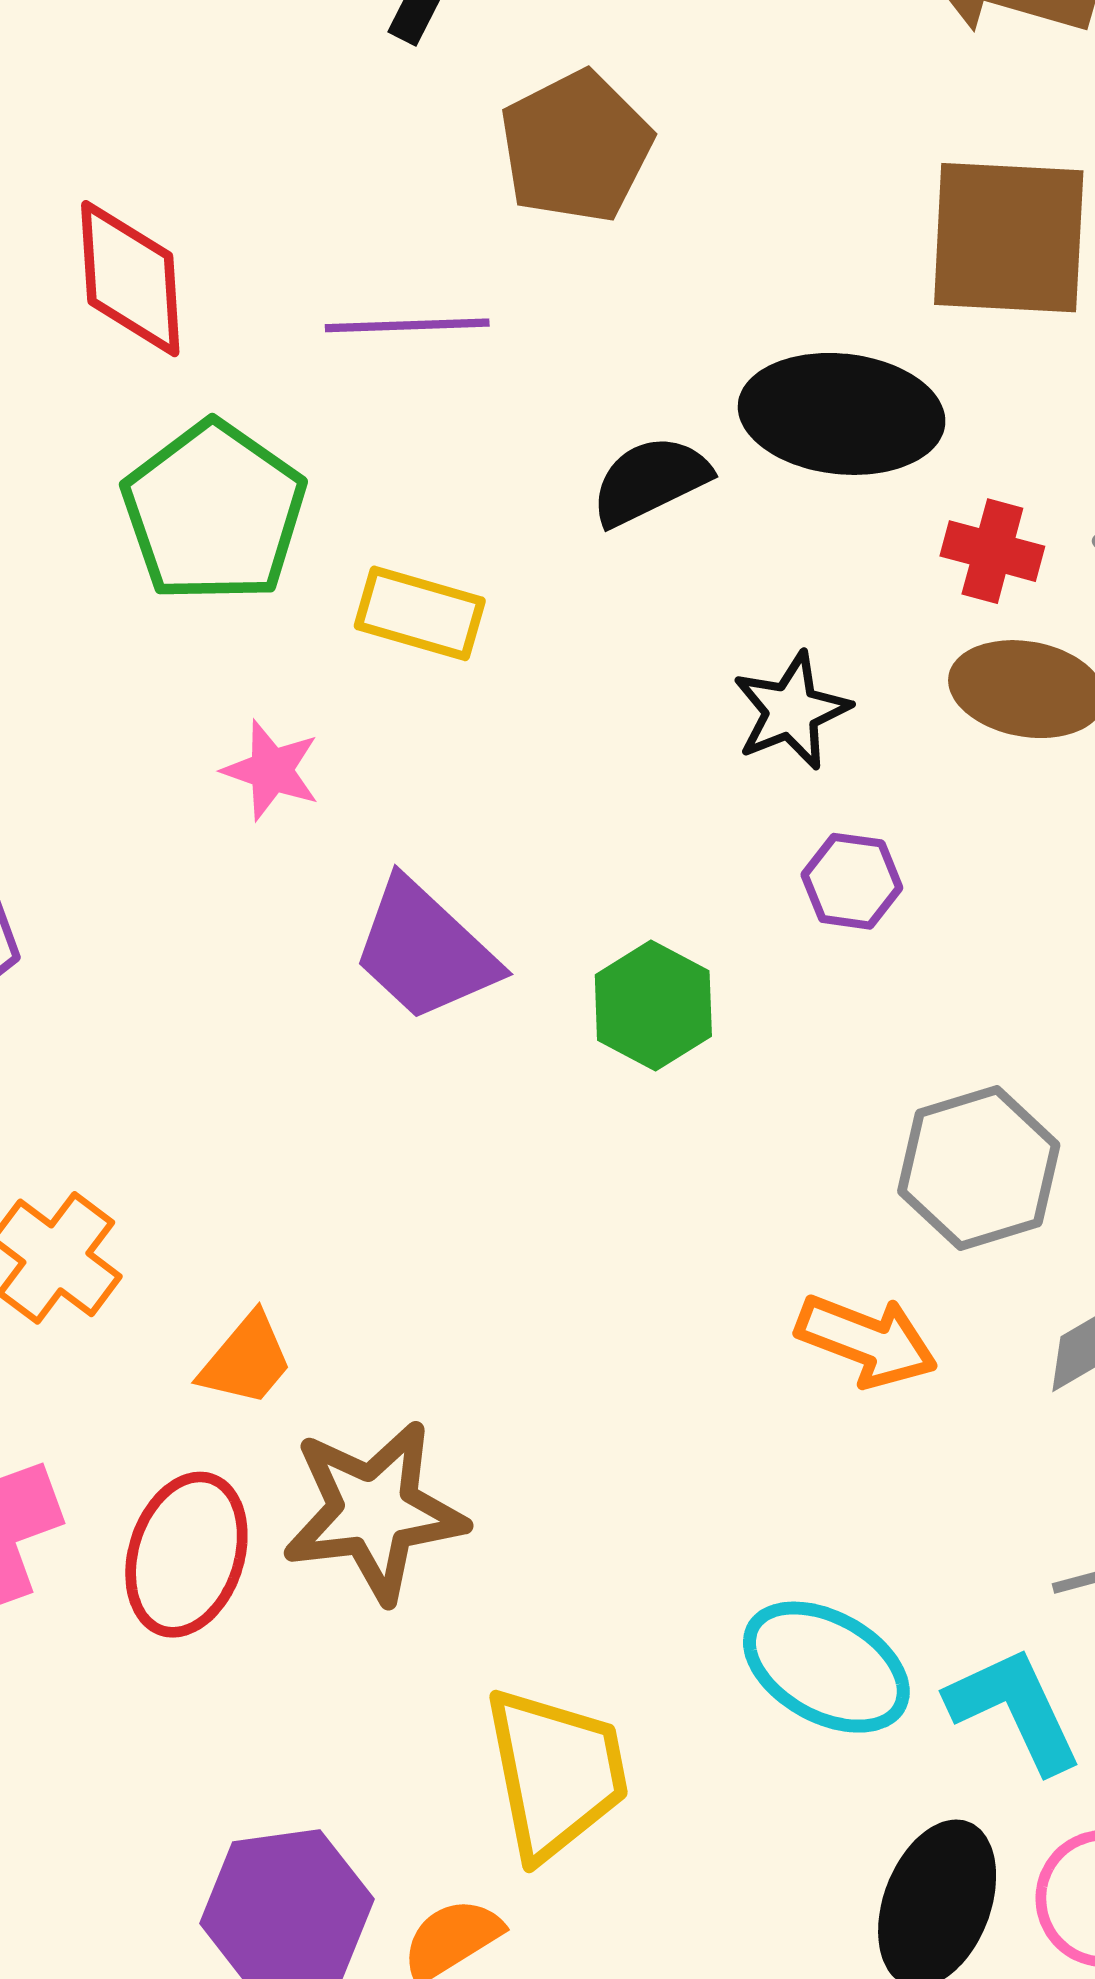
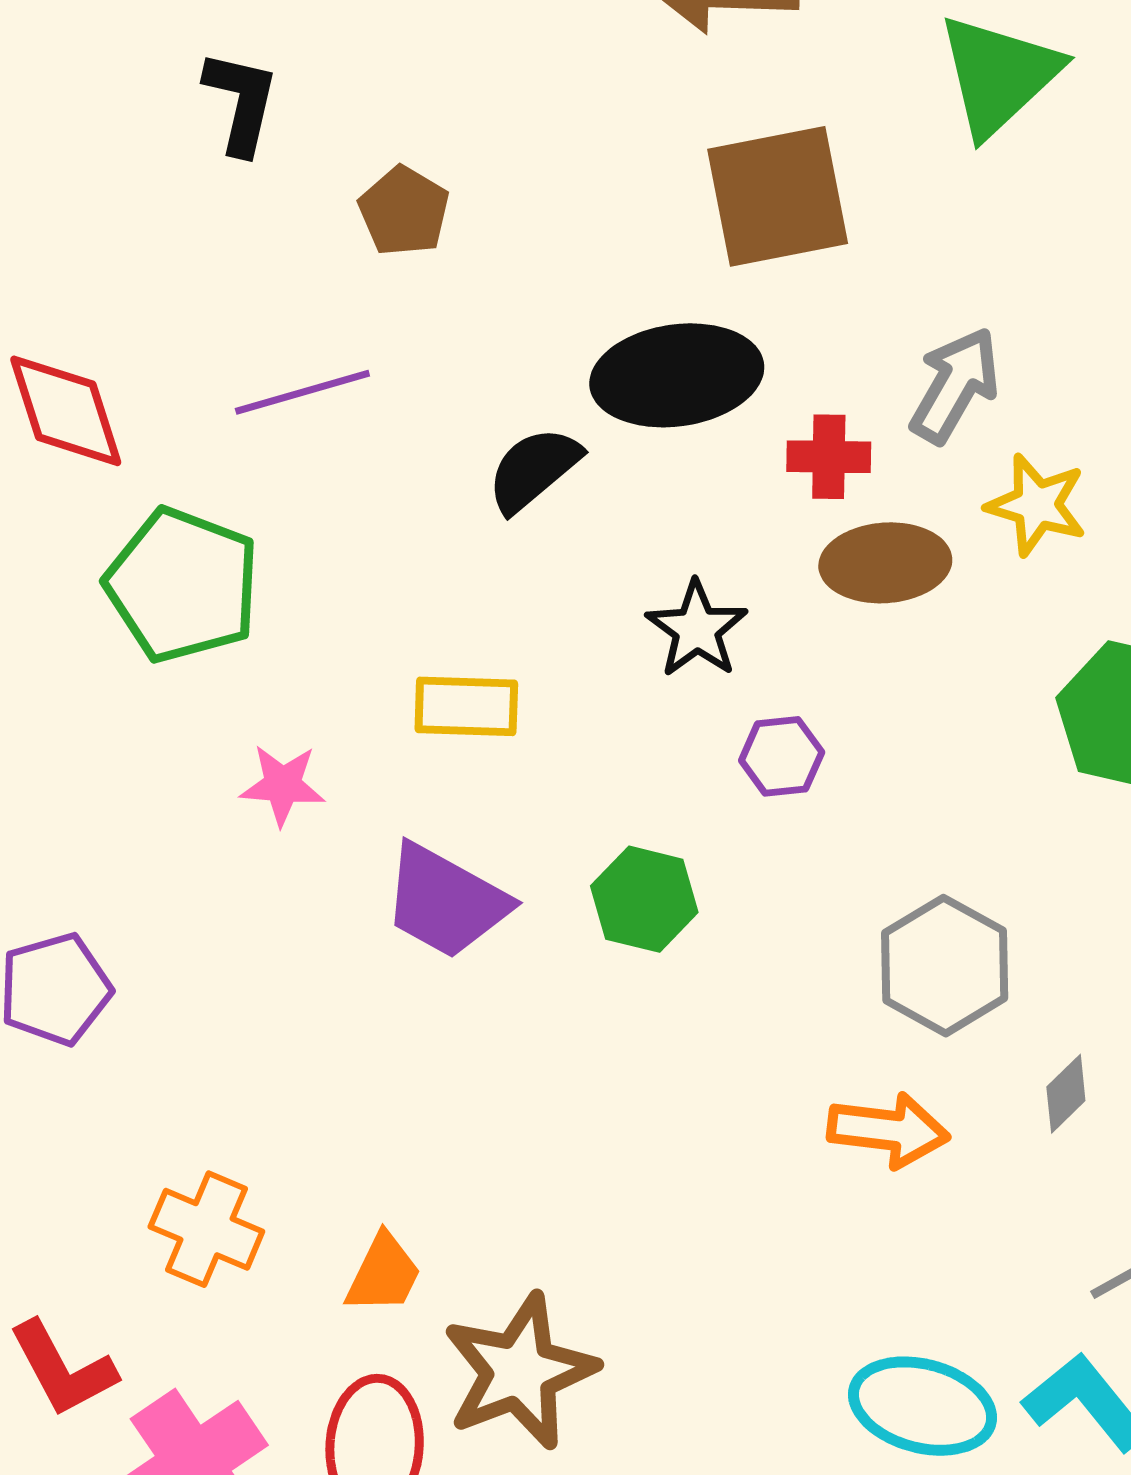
brown pentagon: (576, 147) -> (404, 211), size x0.7
yellow rectangle: (420, 613) -> (466, 706), moved

